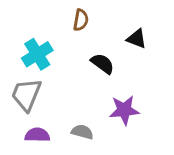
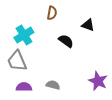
gray trapezoid: (26, 95) -> (17, 61), turned -45
purple star: (124, 110) -> (98, 81), moved, turned 30

